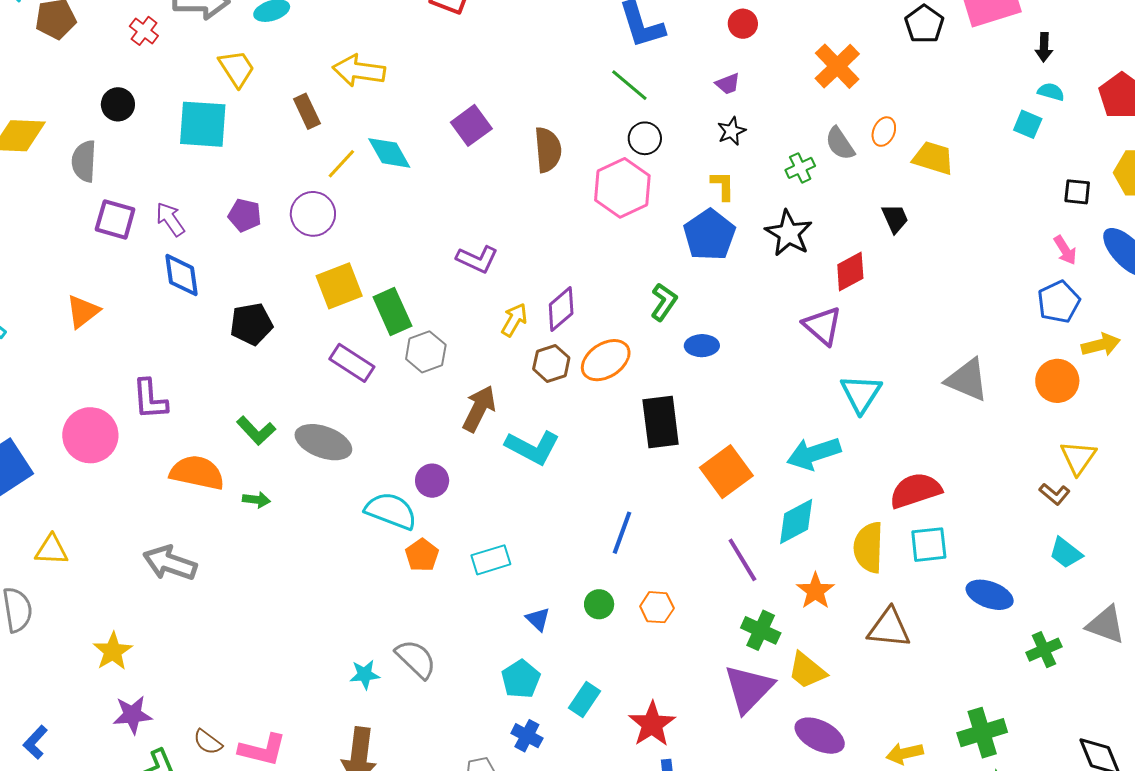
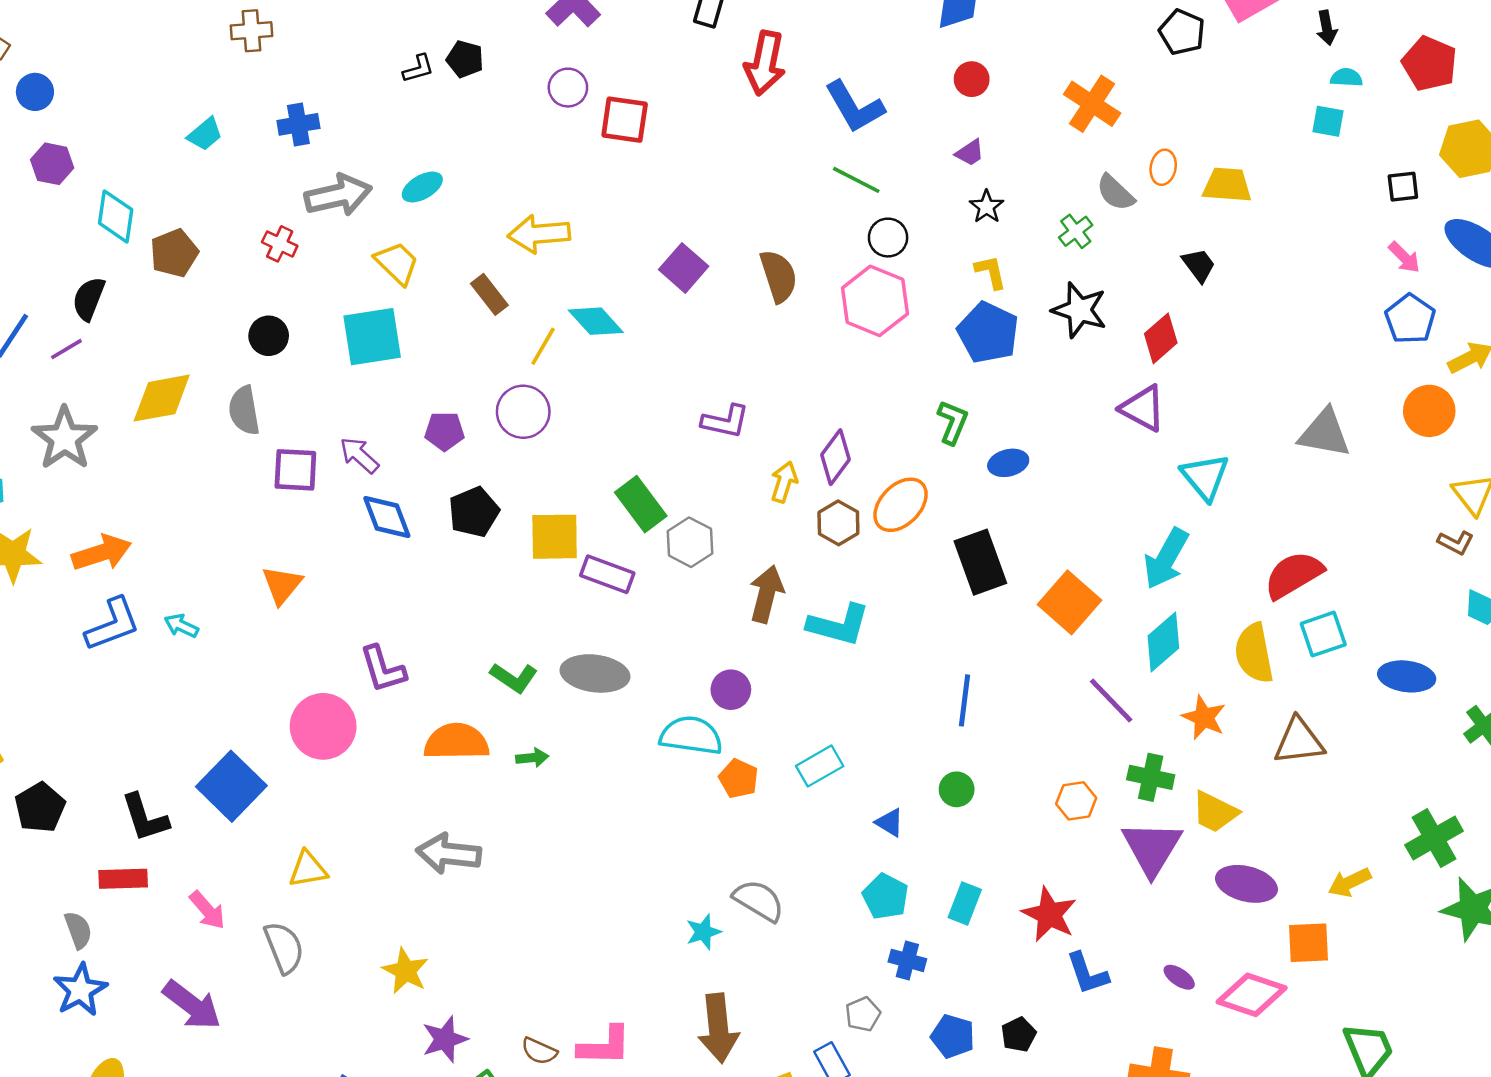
yellow square: (339, 286) -> (555, 537), moved, turned 33
black pentagon: (251, 324) -> (474, 512), moved
cyan arrow: (814, 454) -> (1166, 559), turned -30
orange hexagon: (657, 607) -> (1076, 801), moved

